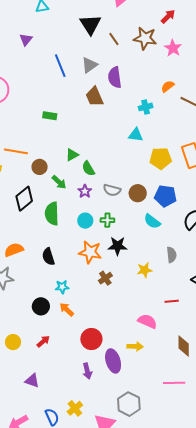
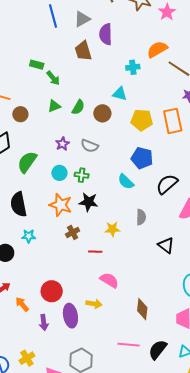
orange semicircle: (168, 86) -> (157, 49), size x1.5
green semicircle: (88, 168) -> (78, 107), moved, turned -126
green arrow: (59, 182) -> (53, 78), moved
brown circle: (138, 193) -> (102, 113), moved
green semicircle: (52, 214) -> (27, 162), turned 30
black semicircle: (48, 257) -> (19, 204), size x1.4
red line: (172, 301) -> (95, 252), moved
orange arrow: (67, 309) -> (22, 304), moved

